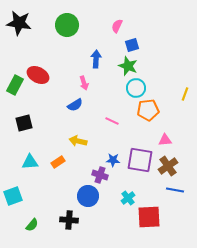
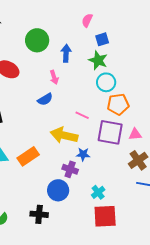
green circle: (67, 25) -> (37, 40), moved
yellow arrow: (78, 141) -> (64, 135), moved, size x1.5
purple square: (140, 160) -> (110, 132), moved
orange rectangle: (58, 162) -> (28, 156), size x1.5
red square: (149, 217) -> (105, 216), moved

